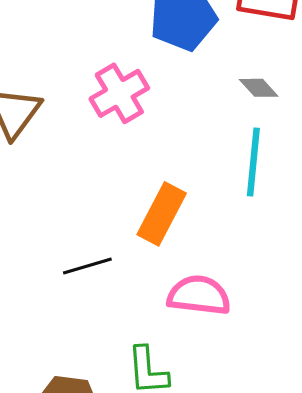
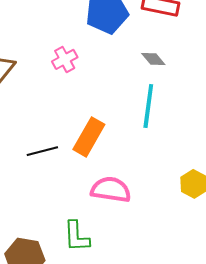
pink cross: (119, 93) -> (65, 59), size x0.7
black line: (87, 266) -> (42, 151), moved

